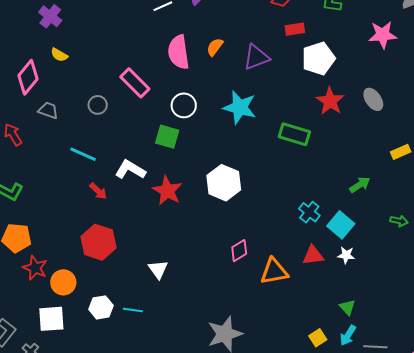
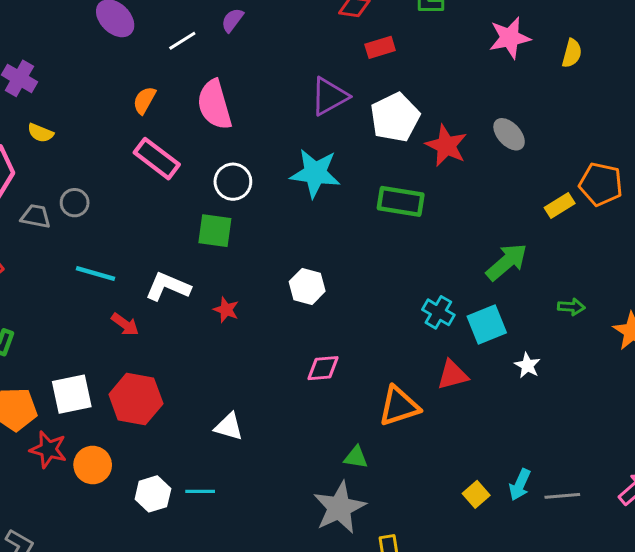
orange semicircle: (215, 47) -> (144, 100), moved
white pentagon: (318, 58) -> (395, 117), moved
gray circle: (98, 105) -> (75, 203), moved
white hexagon: (224, 183) -> (307, 286), size x0.7
green arrow: (360, 185) -> (507, 262), size x1.4
red star: (167, 191) -> (226, 310), size x0.6
cyan square: (341, 225) -> (487, 324), turned 36
pink diamond: (239, 251) -> (323, 368), moved, turned 35
white star: (346, 255) -> (527, 365), moved, turned 30
white triangle: (158, 269) -> (229, 427), turned -30
green triangle: (347, 307) -> (356, 457), moved, turned -30
white square: (51, 319) -> (72, 394), moved

